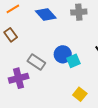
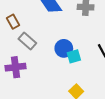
gray rectangle: (36, 62) -> (27, 41), moved

